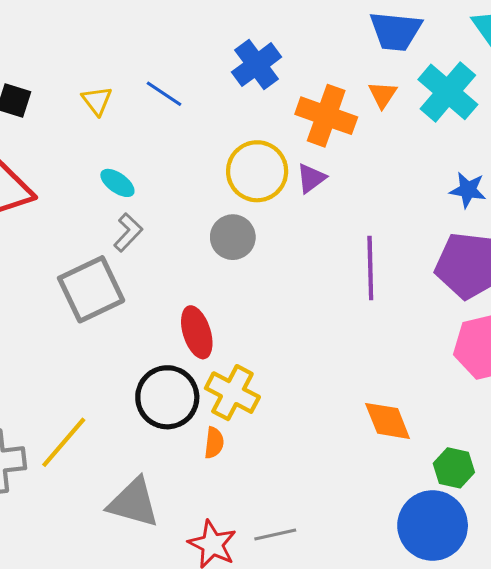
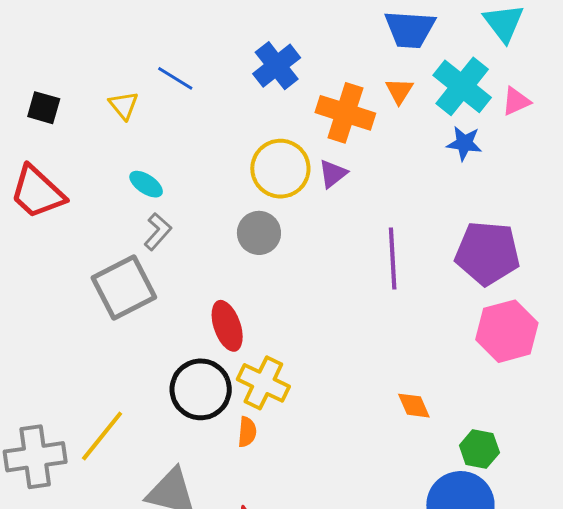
blue line: (164, 94) -> (175, 78), moved
blue star: (468, 190) -> (464, 143), moved
orange diamond: (388, 421) -> (414, 406), size x0.7

